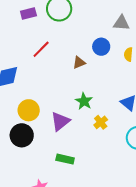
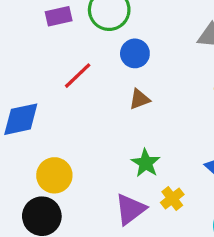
blue circle: (101, 47) -> (135, 53), moved
purple triangle: (60, 121) -> (130, 209), moved

